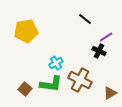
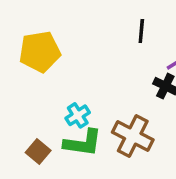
black line: (85, 19) -> (141, 31), turned 56
cyan cross: (56, 63) -> (78, 115), moved

